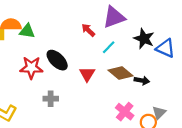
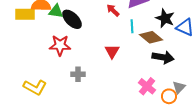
cyan line: (109, 47) -> (132, 26), turned -48
black ellipse: (57, 60) -> (72, 19), moved
brown diamond: (120, 73) -> (151, 37), moved
black arrow: (142, 80) -> (163, 57), size x1.5

